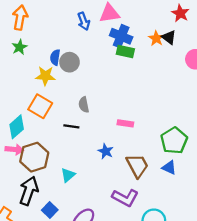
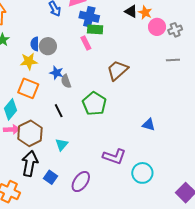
orange star: (156, 38) -> (145, 13), moved
pink rectangle: (125, 123) -> (86, 43), moved, turned 64
black line: (71, 126) -> (59, 111), moved, turned 64
green pentagon: (174, 141) -> (94, 104), moved
blue star: (106, 151) -> (56, 73), moved
brown trapezoid: (137, 166) -> (117, 70), moved, turned -95

